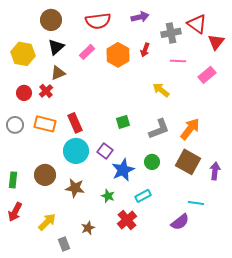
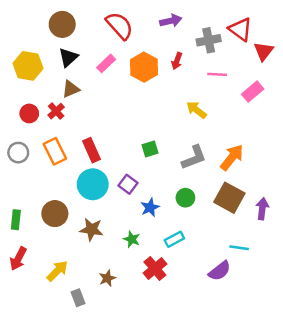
red semicircle: (98, 21) -> (120, 26), turned -125
orange rectangle: (45, 124) -> (55, 151), turned 50
blue star: (123, 170) -> (150, 207), size x0.7

